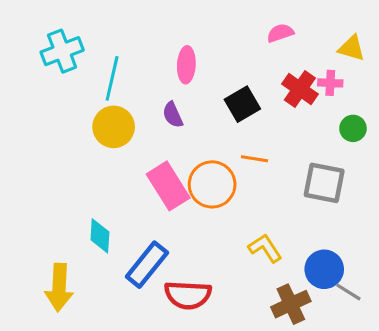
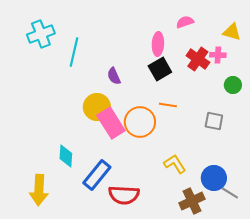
pink ellipse: (186, 65) -> (158, 44), moved
yellow circle: (114, 127) -> (97, 107), moved
gray square: (324, 183) -> (214, 121), size x0.7

